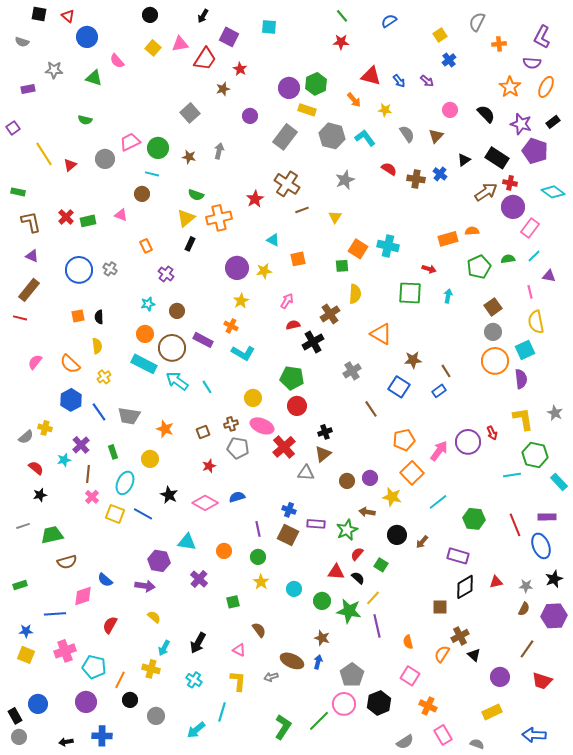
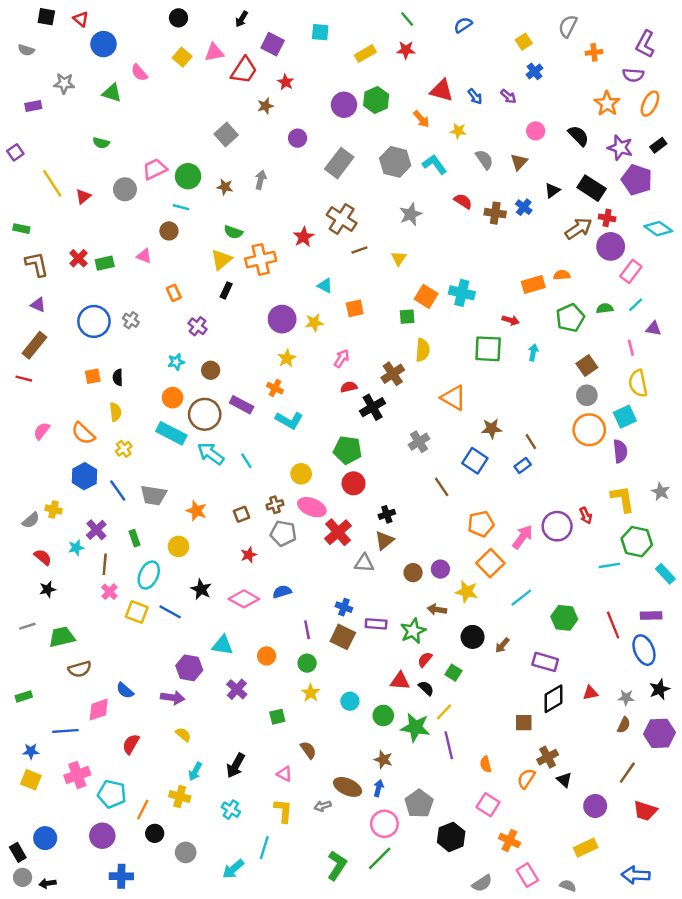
yellow rectangle: (307, 110) -> (365, 54), moved, turned -48
pink circle: (344, 704) -> (384, 824), moved
black arrow: (66, 742) -> (48, 883), moved

